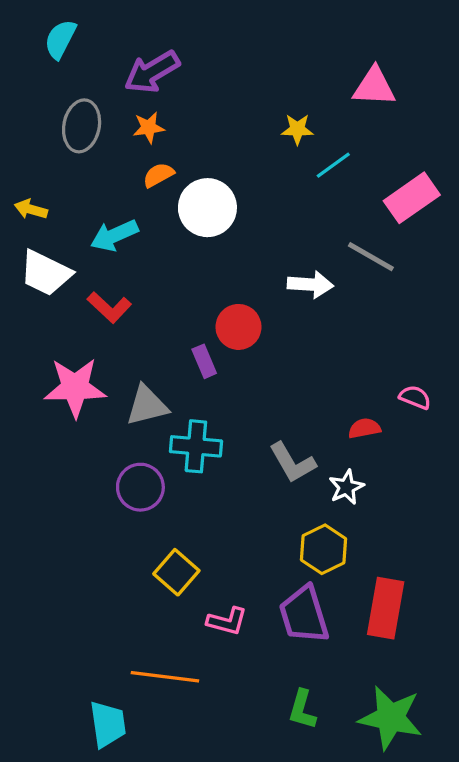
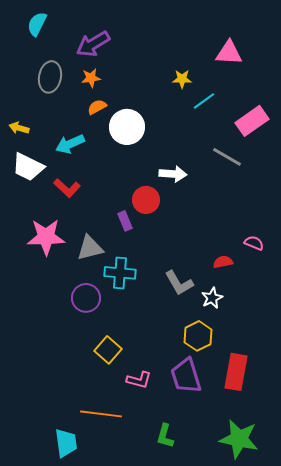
white arrow: (310, 284) -> (173, 174), moved
green L-shape: (302, 709) -> (165, 436), moved

